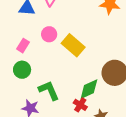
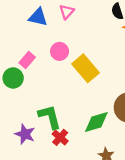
green circle: (22, 70) -> (13, 78), moved
red cross: (80, 105) -> (60, 137), moved

